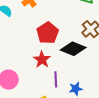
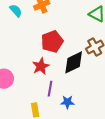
black diamond: (73, 49) -> (74, 62), turned -60

